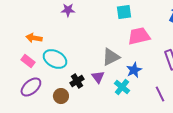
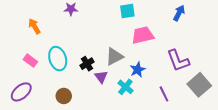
orange arrow: (34, 38) -> (34, 26), moved, turned 49
cyan ellipse: (55, 59) -> (58, 59), turned 45
black cross: (77, 81) -> (87, 64), moved
purple ellipse: (31, 87) -> (21, 92), moved

